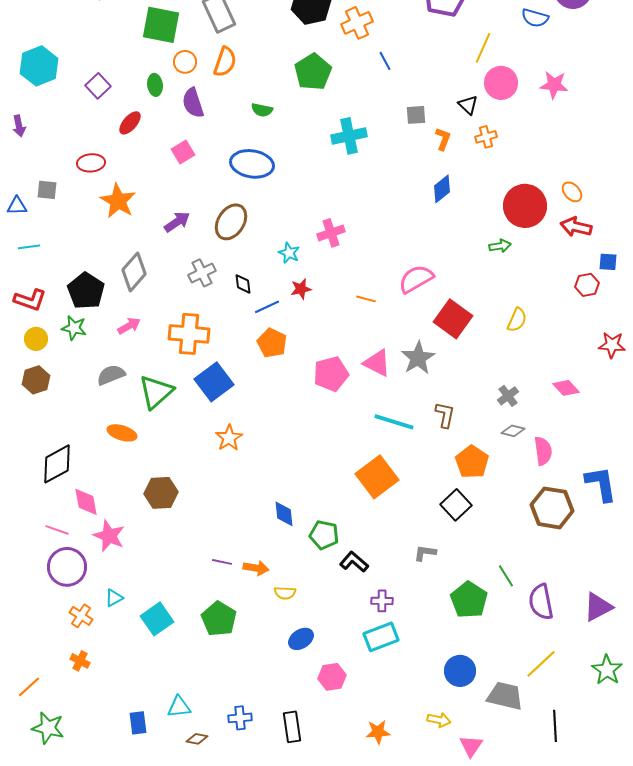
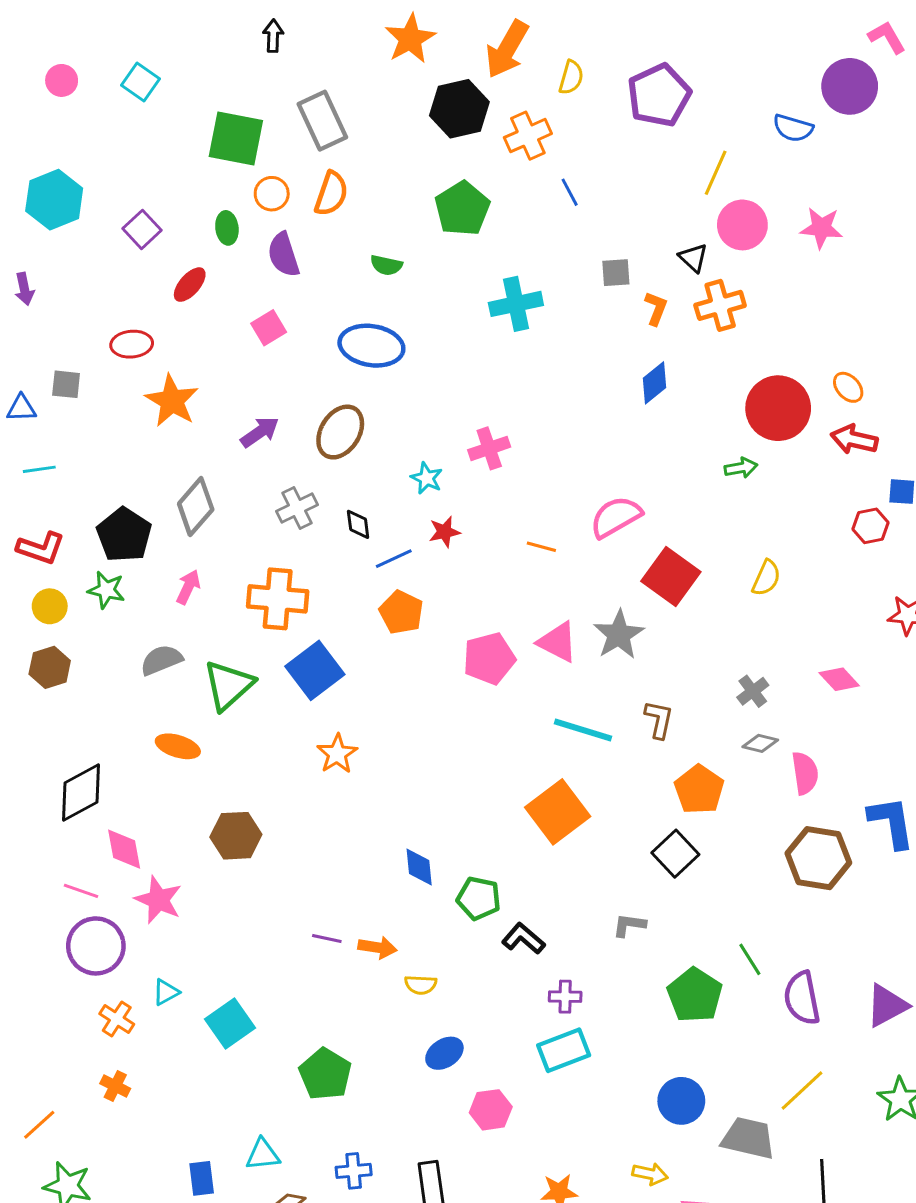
orange cross: (486, 137) -> (720, 305), size x1.5
pink arrow: (129, 326) -> (188, 587), turned -35
green pentagon: (219, 619) -> (325, 1074), moved

